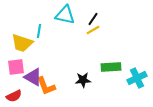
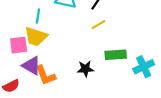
yellow line: (93, 30) -> (98, 25), moved
yellow trapezoid: (22, 43) -> (36, 36), moved
pink square: (16, 67) -> (19, 45), moved

